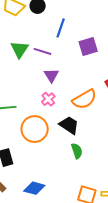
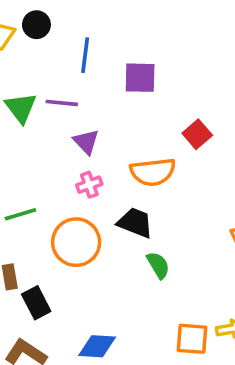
purple square: (88, 46) -> (140, 78), turned 30
pink cross: (48, 99) -> (89, 185), turned 32
orange semicircle: (84, 99) -> (153, 172), turned 35

